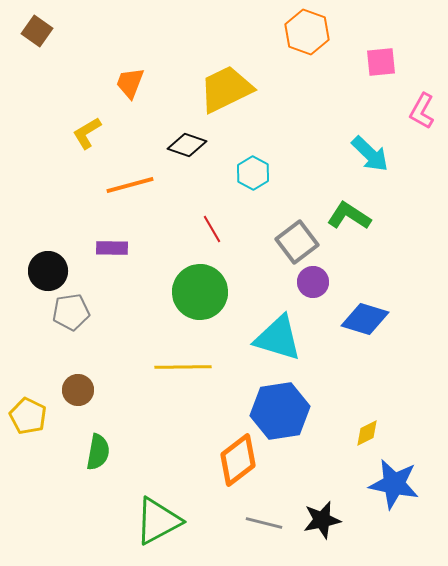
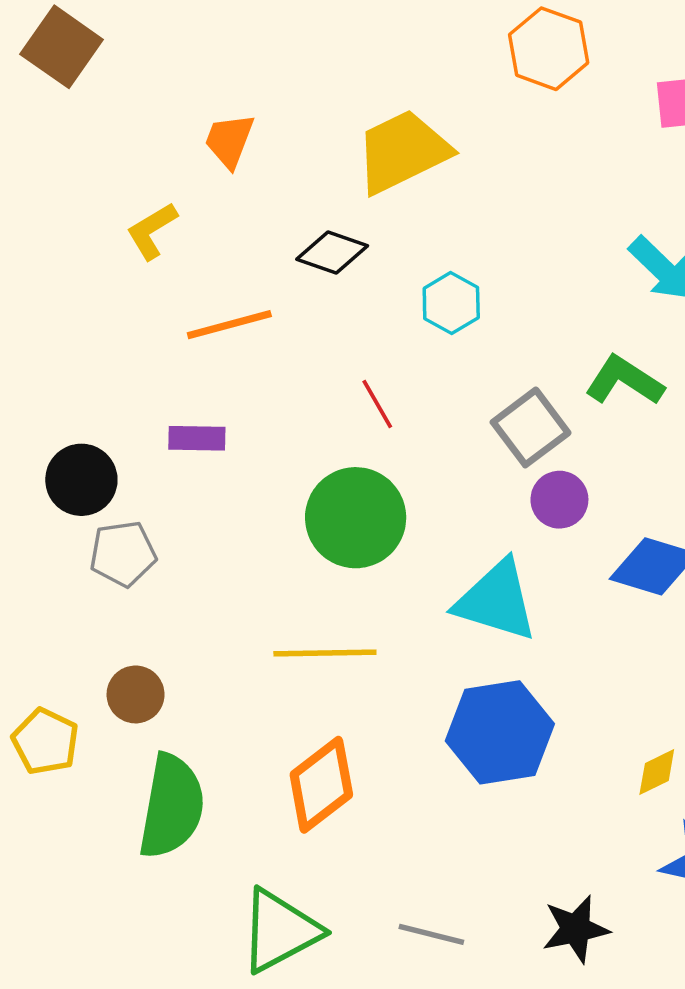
brown square: (37, 31) -> (62, 47), size x1.4
green semicircle: (98, 452) -> (172, 806), size x1.6
orange diamond: (238, 460) -> (321, 785), moved
gray line: (264, 523) -> (431, 934), moved

